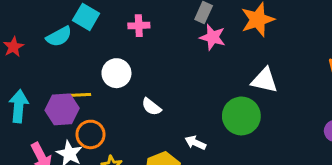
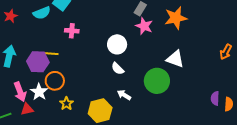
pink cross: (139, 26) -> (72, 31), moved
white circle: (116, 73) -> (117, 44), moved
white semicircle: (151, 107) -> (118, 69), moved

